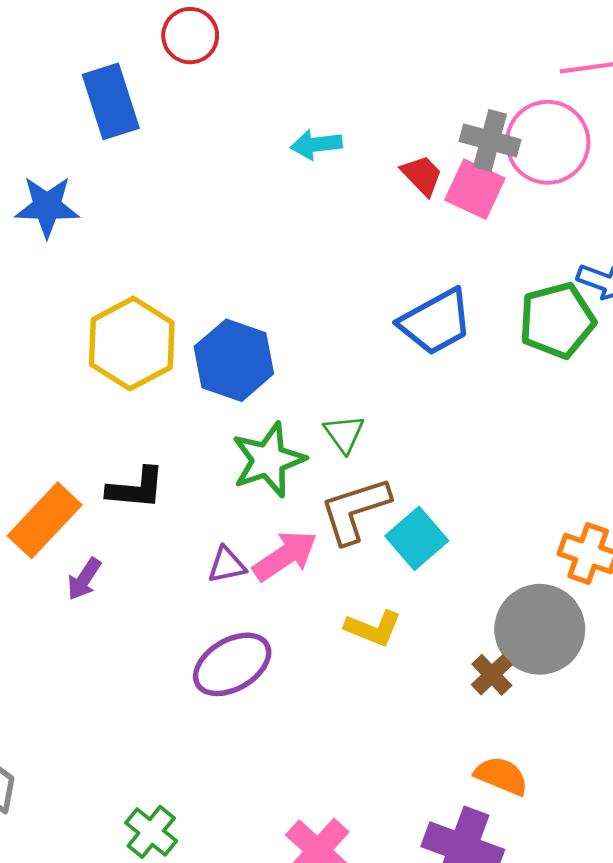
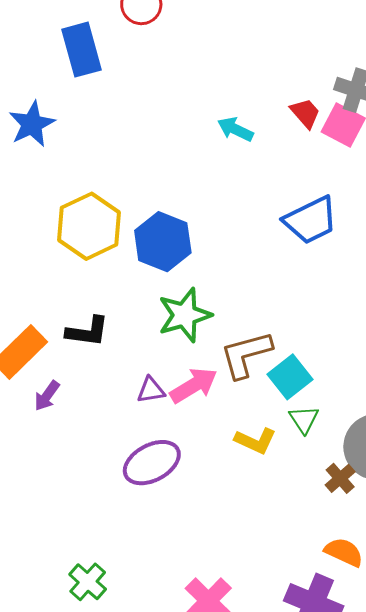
cyan arrow: (316, 145) -> (235, 129), moved, turned 30
blue star: (47, 207) -> (32, 124), turned -30
green triangle: (344, 434) -> (304, 419), moved

